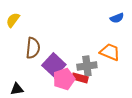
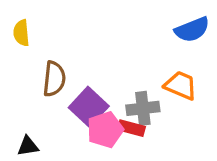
blue semicircle: (117, 18) -> (192, 30), size x1.5
yellow semicircle: (13, 20) -> (21, 33), turned -42

